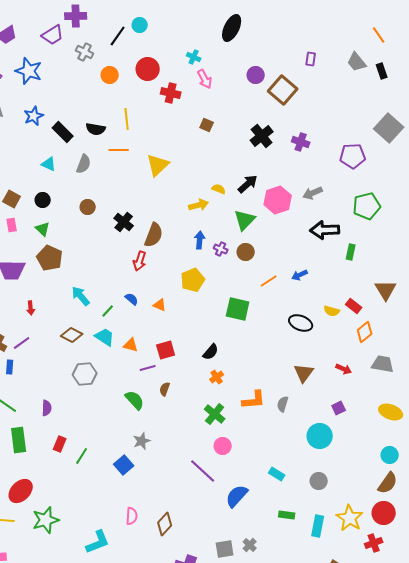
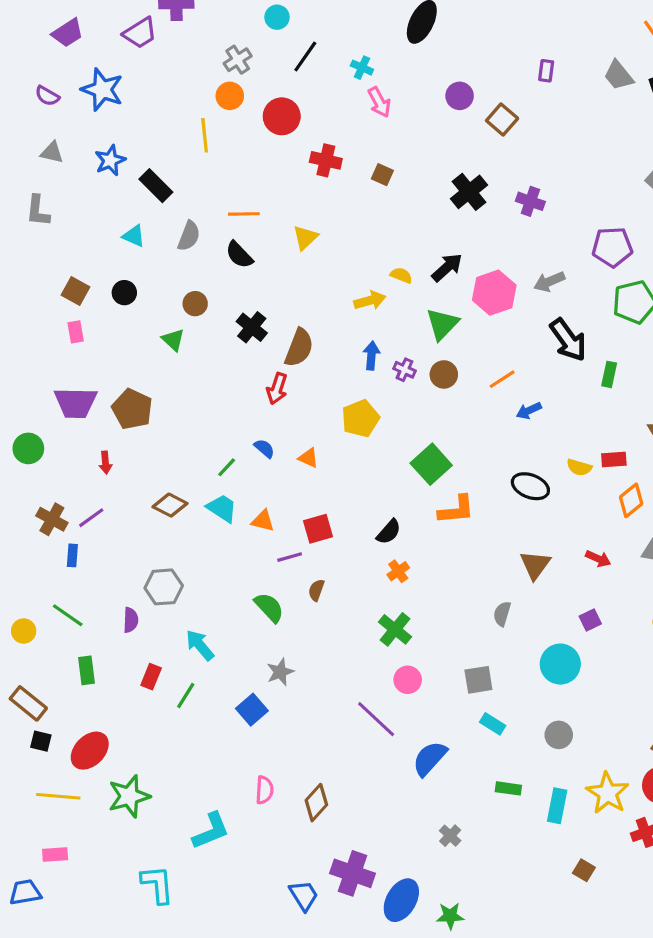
black line: (118, 36) -> (305, 57), moved
gray cross: (85, 52) -> (238, 60), moved, turned 30
red circle: (148, 69) -> (282, 116), moved
brown square: (283, 90) -> (502, 119), size x0.7
red cross: (171, 93) -> (326, 160), moved
yellow line: (127, 119) -> (205, 135), moved
black semicircle: (96, 129) -> (239, 255), moved, turned 36
purple pentagon: (353, 156) -> (612, 247), moved
yellow triangle: (158, 165) -> (305, 238), size x0.7
green triangle: (43, 229) -> (173, 340), moved
black arrow: (325, 230) -> (568, 340), turned -124
brown pentagon: (50, 258) -> (132, 409), moved
orange line: (269, 281) -> (502, 379), moved
cyan arrow: (81, 296) -> (200, 645), moved
red rectangle: (354, 306) -> (614, 459), turned -42
green square: (238, 309) -> (431, 464), turned 35
gray hexagon: (85, 374) -> (164, 587), moved
orange L-shape: (254, 400) -> (456, 510), moved
green rectangle: (19, 440) -> (87, 670), size x0.7
gray square: (225, 549) -> (478, 680), moved

